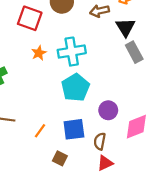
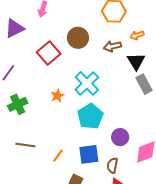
red square: (30, 18) -> (49, 53), turned 30
cyan cross: (72, 52) -> (87, 83), turned -35
orange star: (39, 53) -> (57, 96), moved

